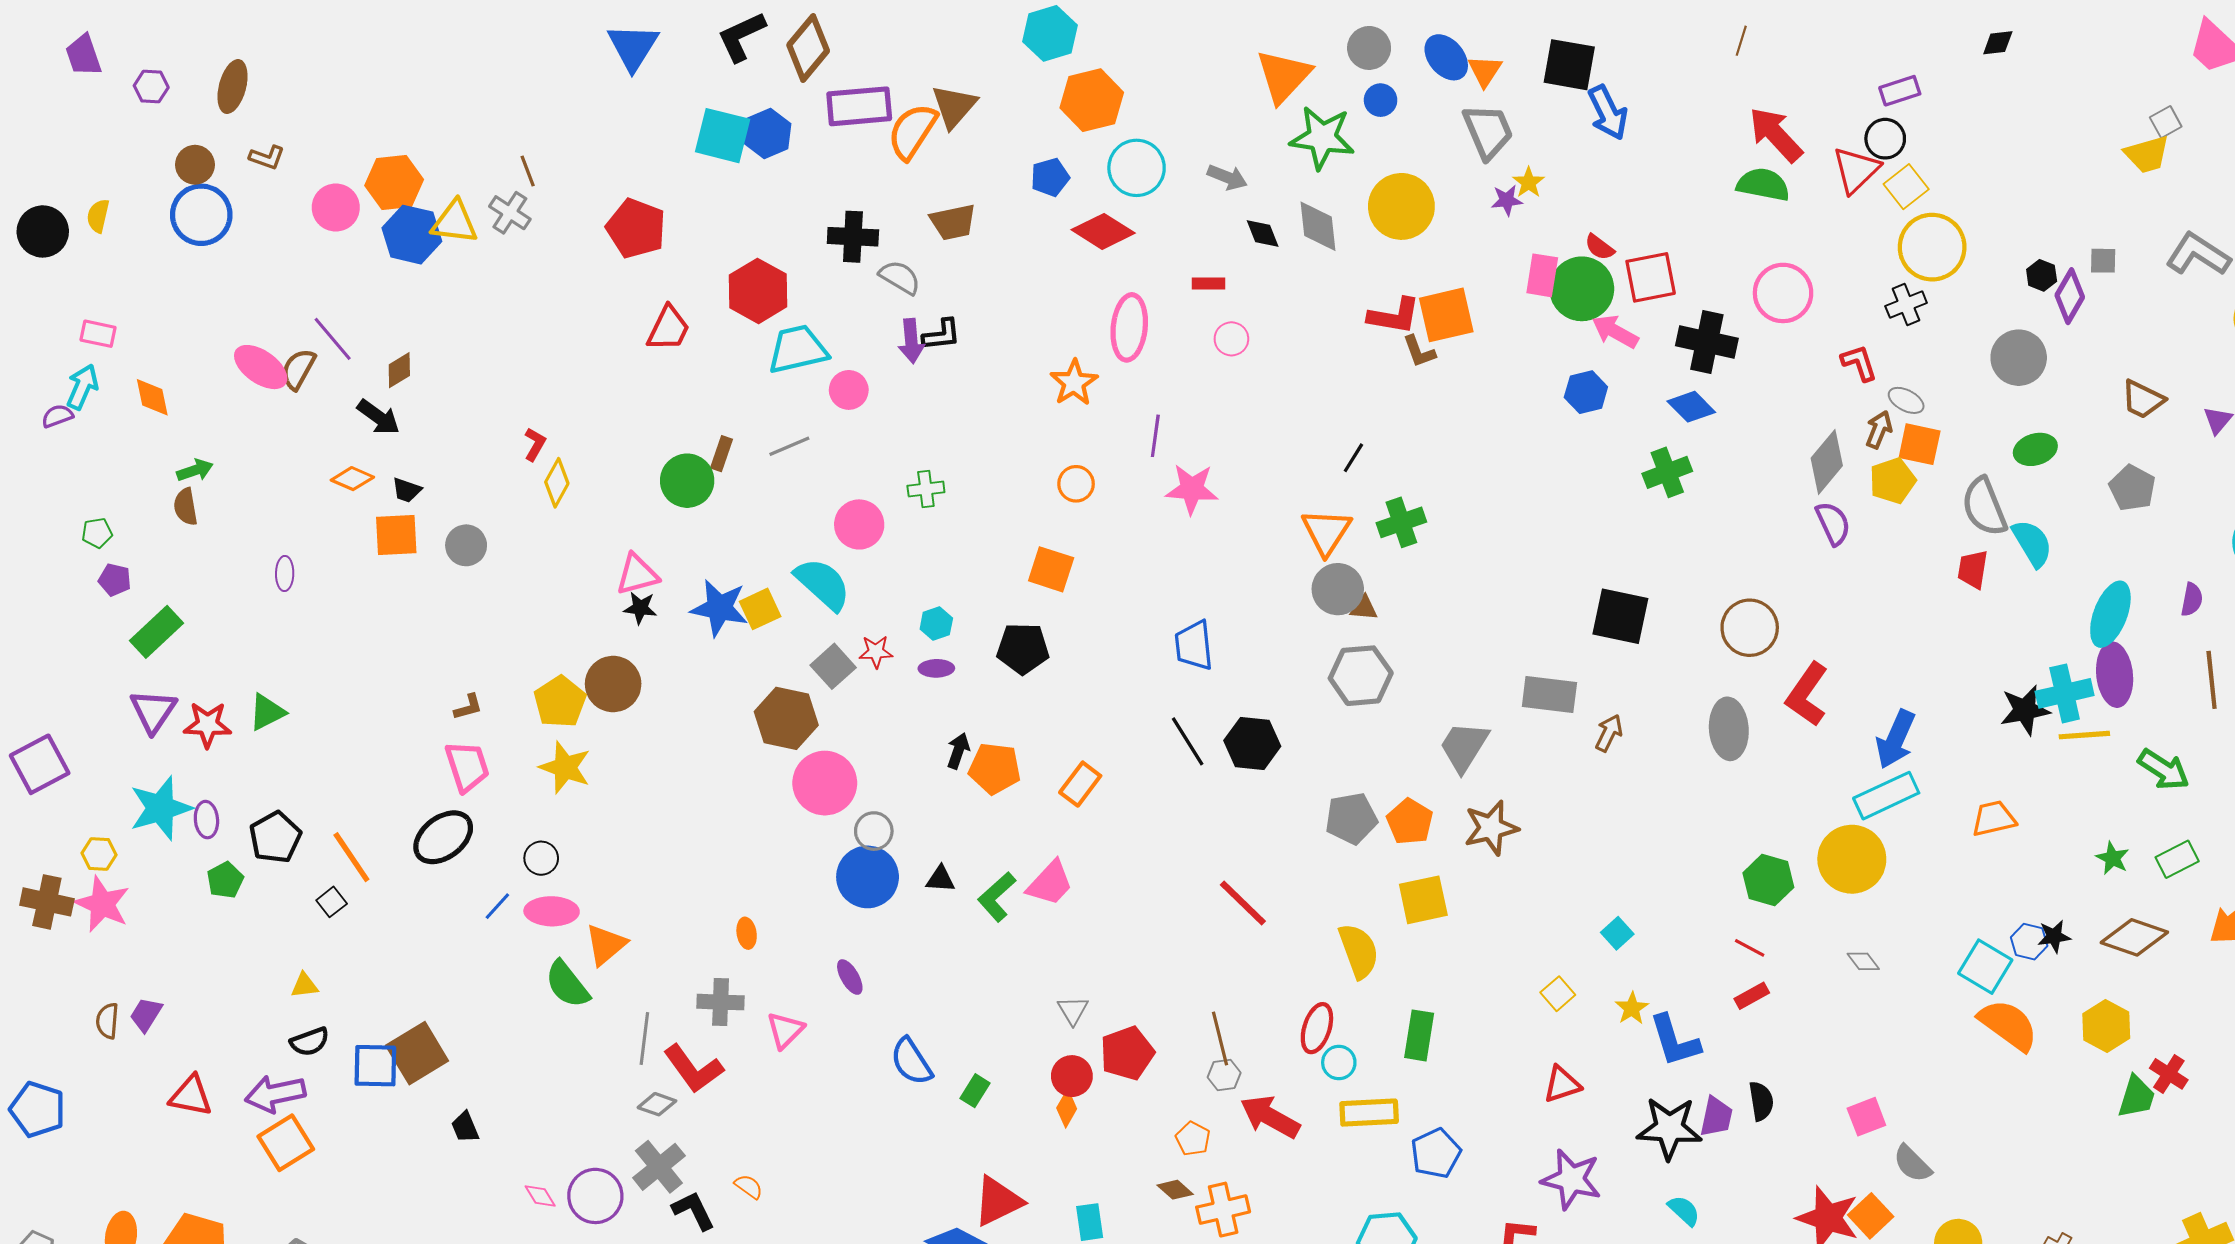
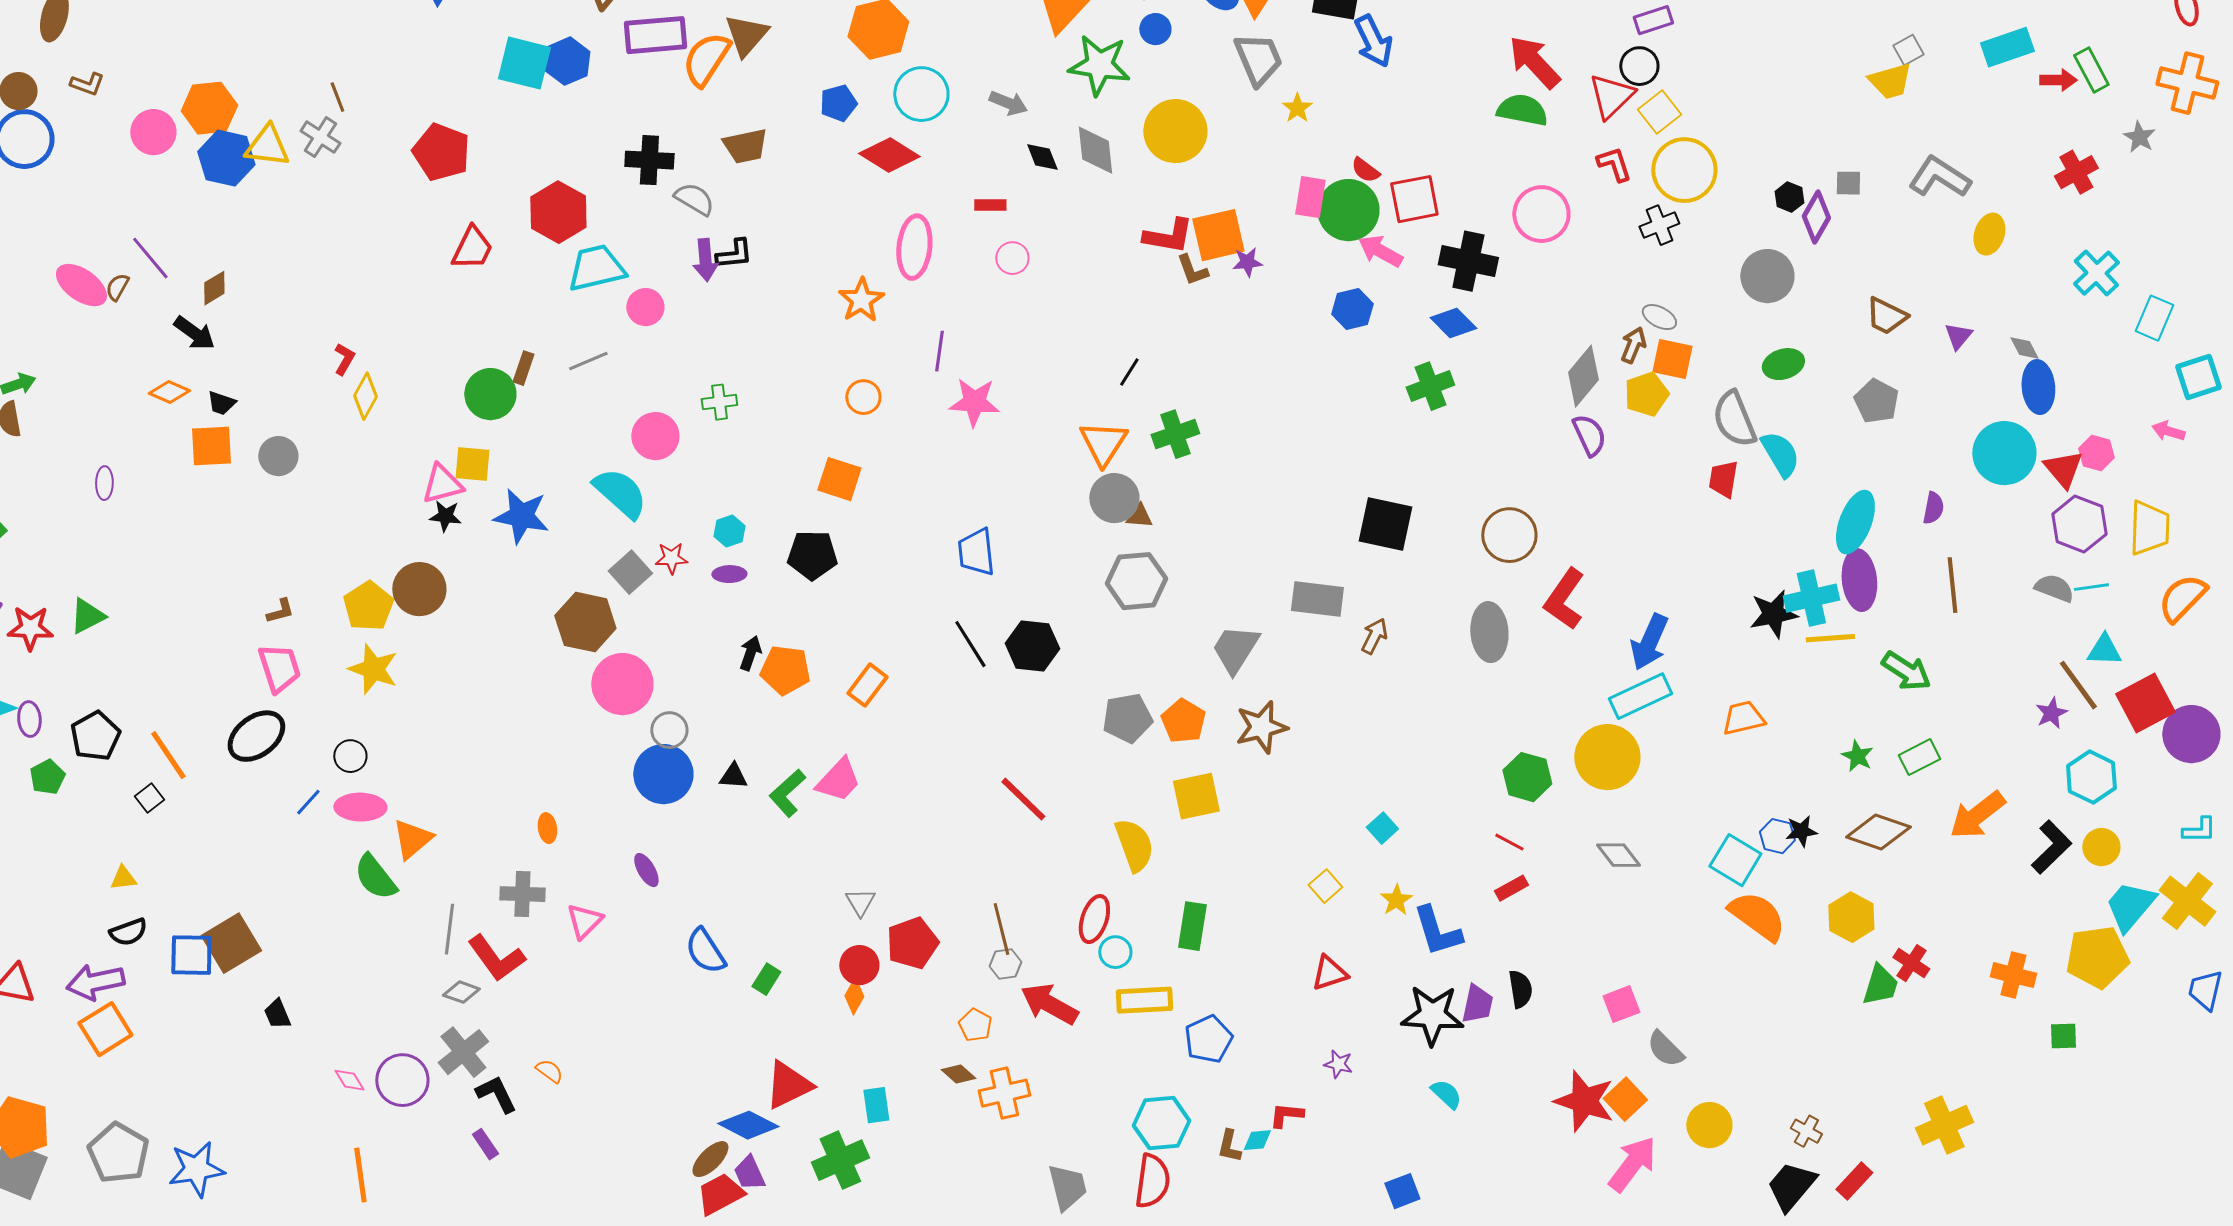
purple star: (1507, 200) -> (1247, 262), moved
red L-shape: (1859, 363) -> (1614, 164), moved
brown semicircle: (298, 369) -> (117, 287), size x0.7
yellow square: (760, 609) -> (472, 464), moved, turned 30
gray diamond: (1863, 961) -> (1618, 855), size x1.4
purple star: (1571, 1179) -> (1338, 1064), size x0.5

